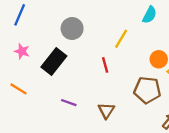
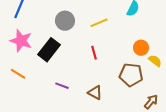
yellow line: (121, 39) -> (99, 23), moved, turned 36
pink star: (22, 51) -> (21, 41), size x1.6
brown triangle: (106, 111) -> (95, 93), turned -35

